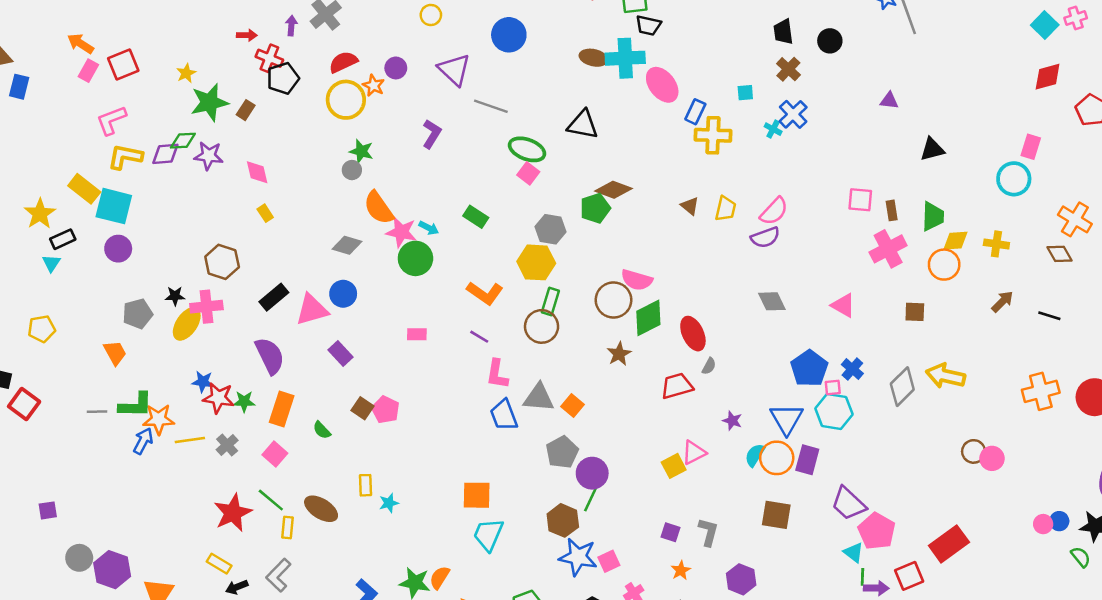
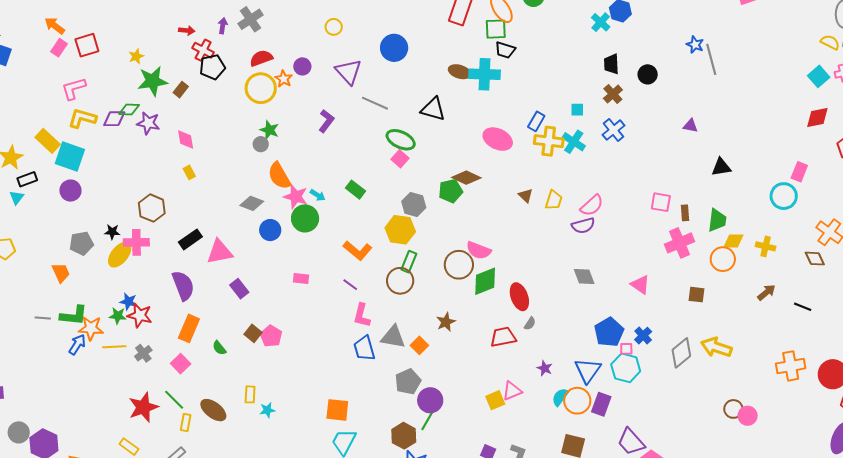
pink ellipse: (662, 85) -> (498, 139), moved, turned -32
black triangle: (583, 125) -> (433, 109), moved
cyan cross: (773, 129) -> (574, 142), moved, size x1.6
blue circle: (343, 294) -> (270, 230), moved
brown star: (619, 354) -> (446, 322), moved
green star: (244, 401) -> (118, 316), moved

